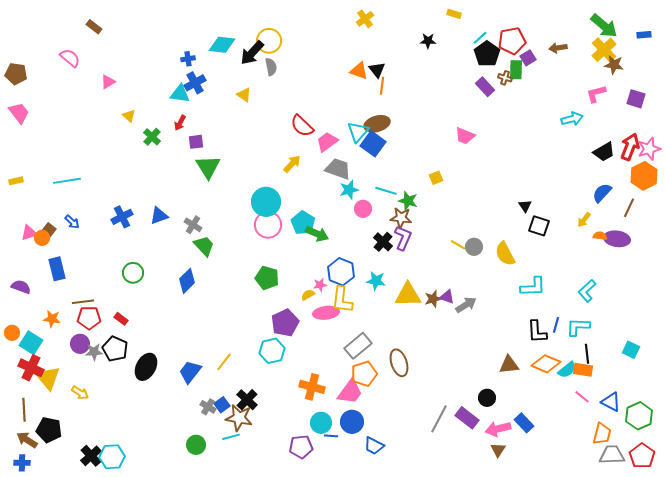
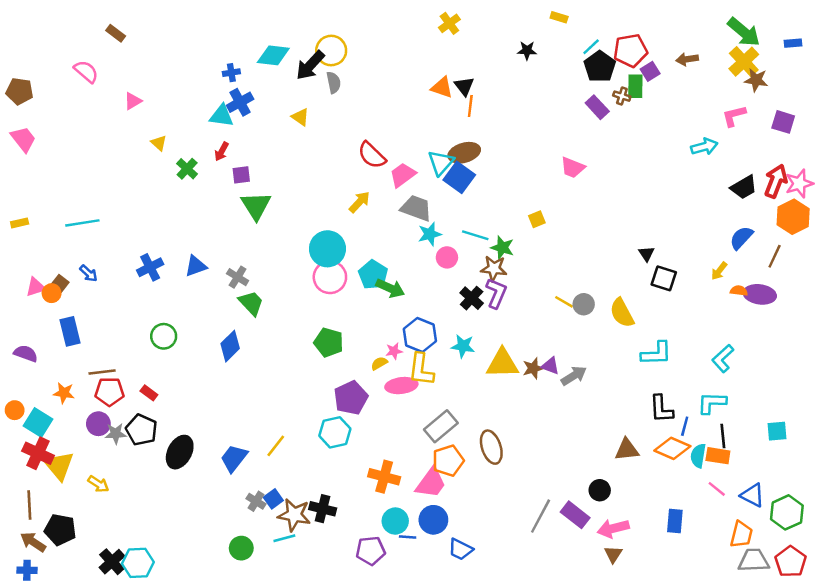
blue line: (556, 325) -> (685, 426), moved
cyan square: (631, 350) -> (777, 431), turned -30
cyan semicircle: (567, 370) -> (698, 456), turned 138
black cross: (247, 400) -> (323, 509), moved, turned -30
blue rectangle: (524, 423) -> (675, 521), moved, turned 48

